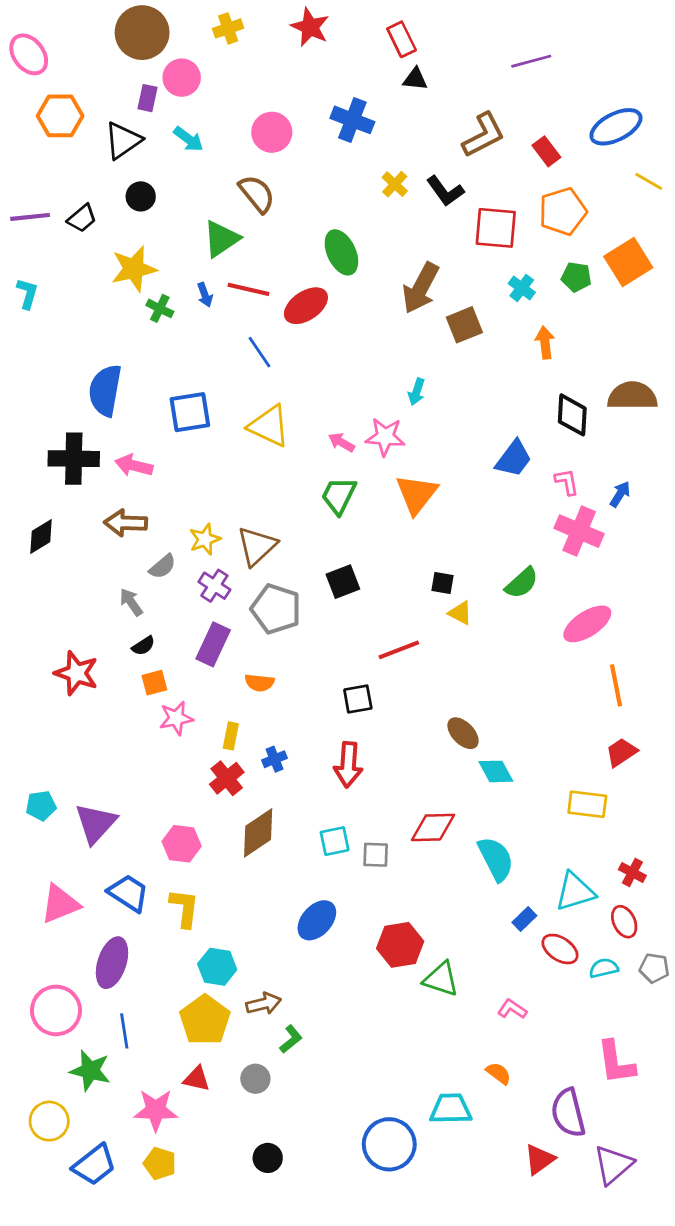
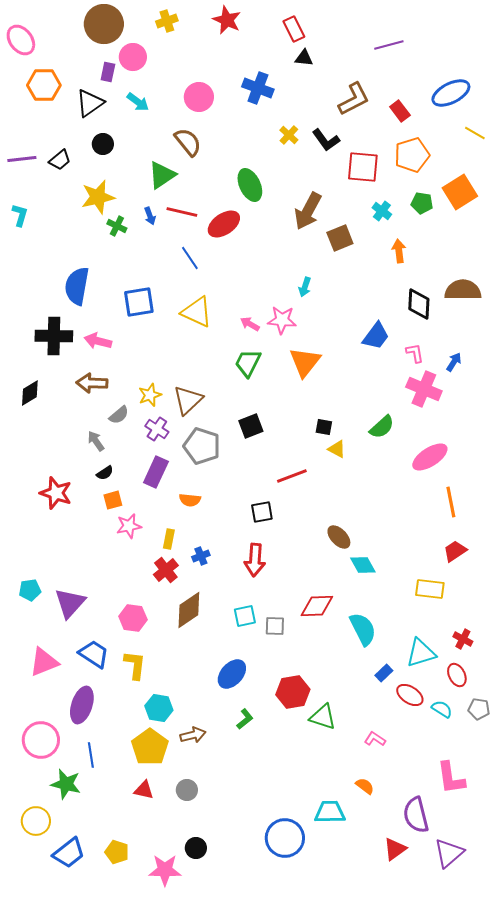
cyan semicircle: (604, 968) -> (442, 709), turned 45
green L-shape: (291, 1039) -> (245, 719), moved
pink star: (156, 1110) -> (165, 870), moved

